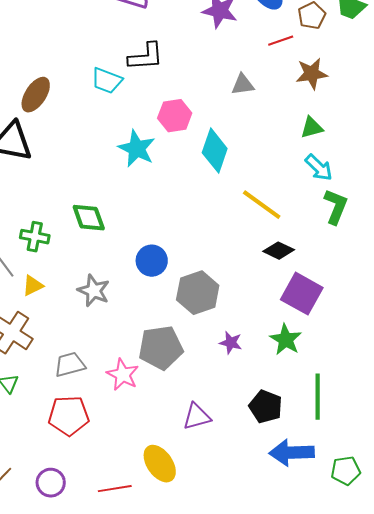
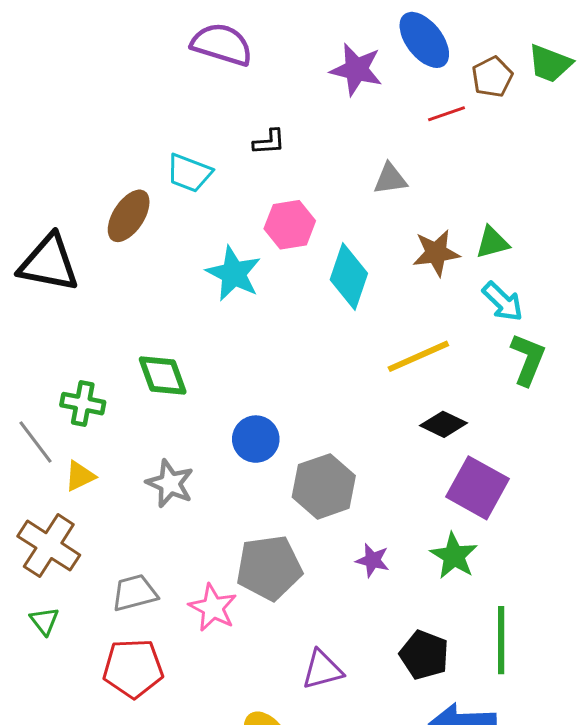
black L-shape: (146, 57) -> (269, 142), moved, size x0.6
brown star: (312, 74) -> (436, 253), moved
brown ellipse: (36, 95) -> (129, 216), moved
yellow line: (262, 205) -> (418, 356), turned -60

